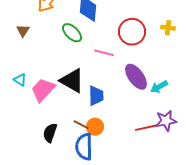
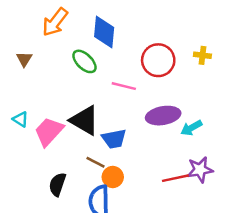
purple ellipse: (136, 77) -> (163, 116), turned -64
blue trapezoid: (96, 96) -> (114, 139), turned 80
brown line: (81, 125) -> (96, 162), moved

